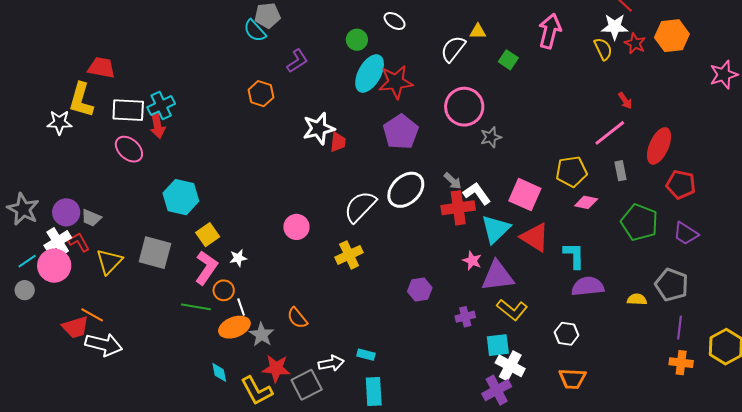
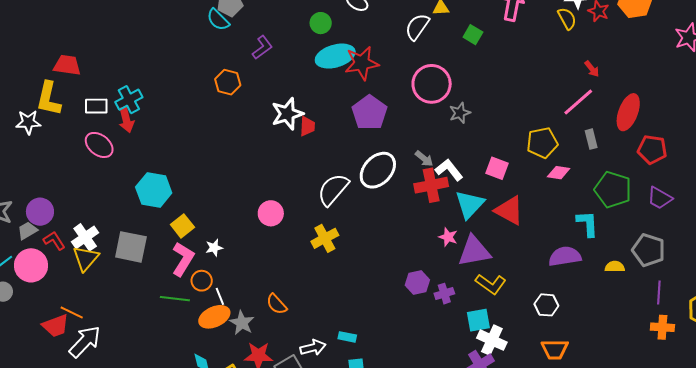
cyan ellipse: (370, 73) -> (335, 56), turned 48
white rectangle: (128, 110) -> (96, 106), size x0.7
pink square: (525, 195) -> (497, 168), size x0.7
gray trapezoid: (91, 218) -> (27, 231), moved, turned 130
white cross: (58, 242) -> (85, 237), moved
cyan L-shape: (574, 256) -> (587, 224), moved
purple hexagon: (420, 290) -> (417, 283), moved
white arrow: (104, 345) -> (85, 342), turned -57

